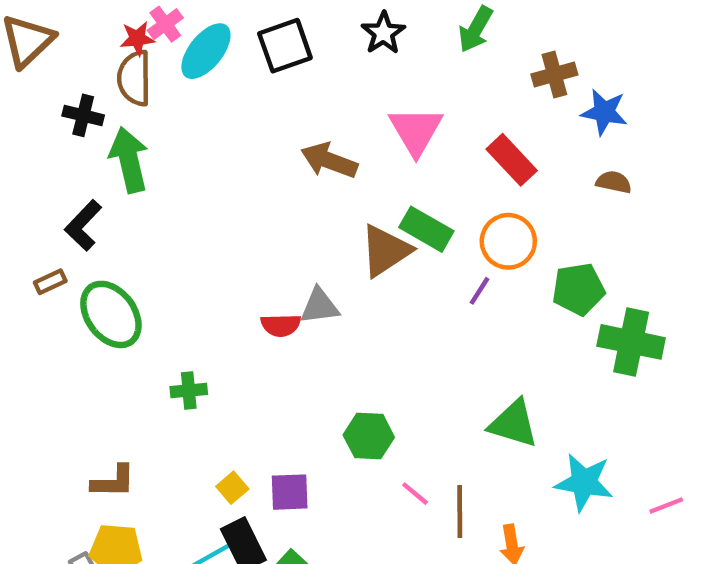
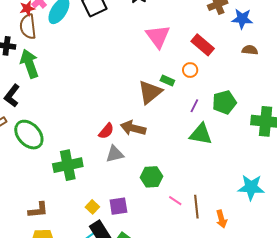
brown arrow: (329, 161) -> (133, 128), moved
green rectangle: (426, 229) -> (167, 80), size x0.6
orange circle: (508, 241) -> (190, 70), moved, size x0.6
green pentagon: (578, 289) -> (224, 102), moved
gray triangle: (320, 306) -> (115, 154), moved
red semicircle: (281, 325) -> (106, 131), turned -42
green cross: (189, 390) -> (68, 165), size x1.8
green triangle: (513, 424) -> (201, 134), moved

